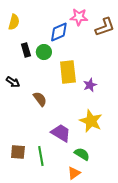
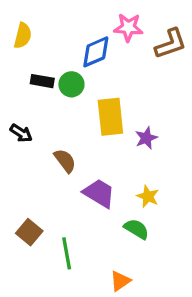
black rectangle: (26, 50) -> (42, 81), turned -64
yellow star: (91, 121) -> (148, 196), size x0.6
purple trapezoid: (61, 133) -> (99, 193), moved
brown square: (18, 152) -> (29, 232), moved, turned 35
green semicircle: (82, 154) -> (136, 229), moved

